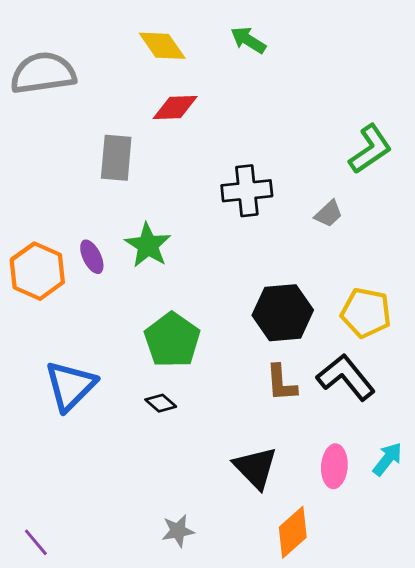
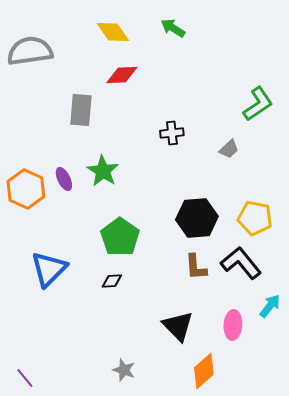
black cross: (247, 191) -> (172, 133), size x0.7
black diamond: (161, 403) -> (112, 281), turned -45
cyan arrow: (387, 459) -> (270, 306), moved
gray star: (178, 531) -> (124, 370), turned 30

